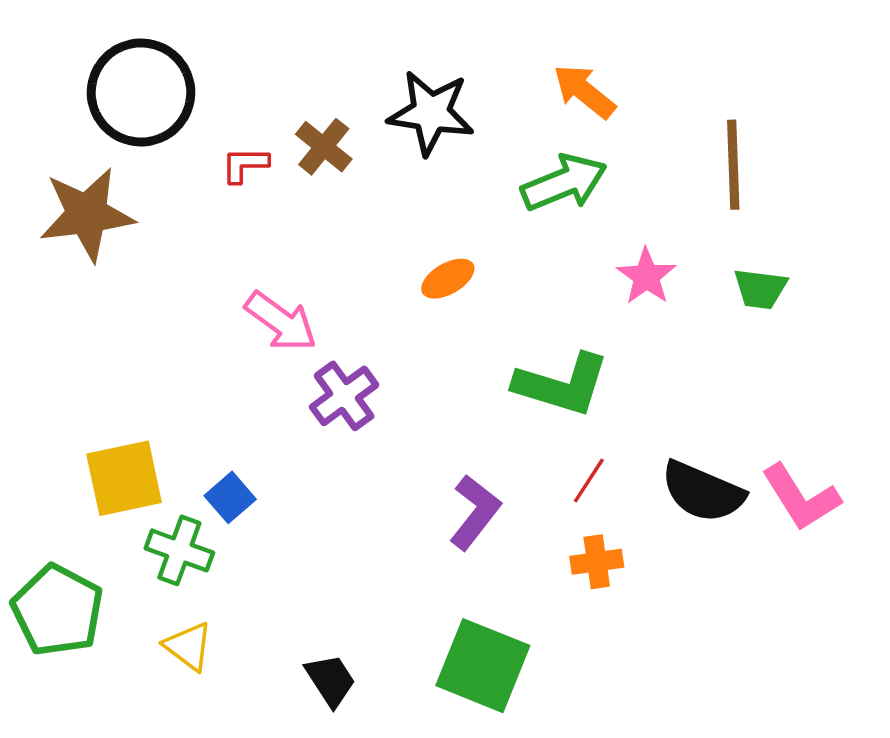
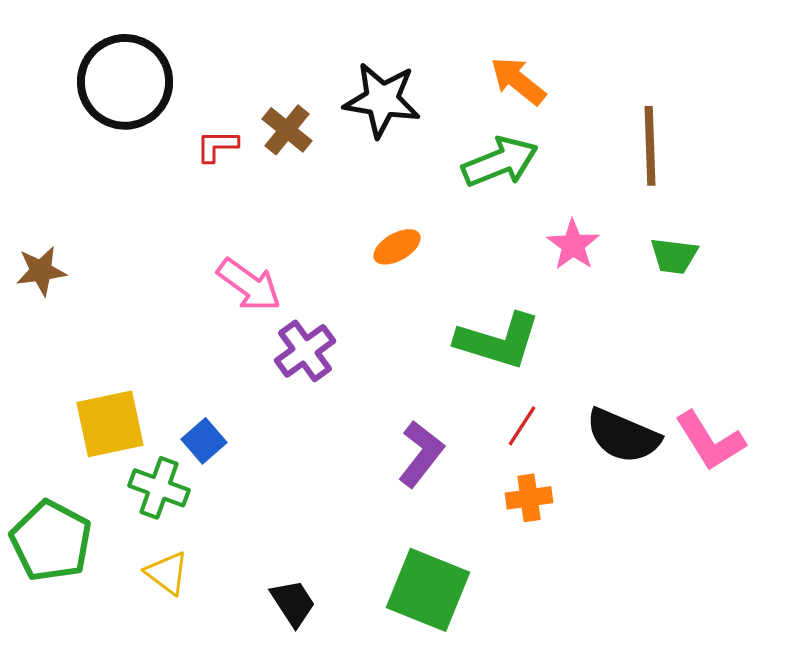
brown star: (87, 214) -> (41, 271), moved, size x0.6

